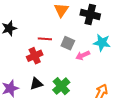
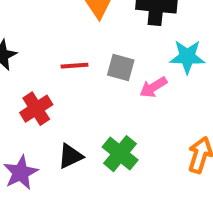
red cross: (35, 56) -> (36, 109), moved

